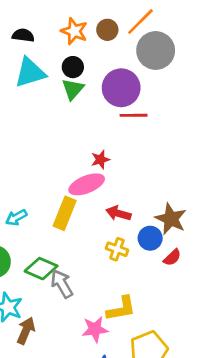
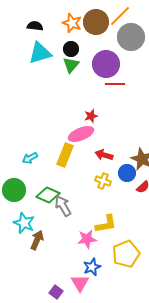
brown circle: (107, 30) -> (96, 22), size x1.6

